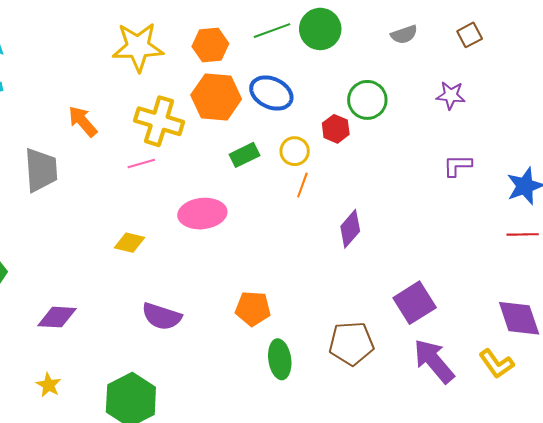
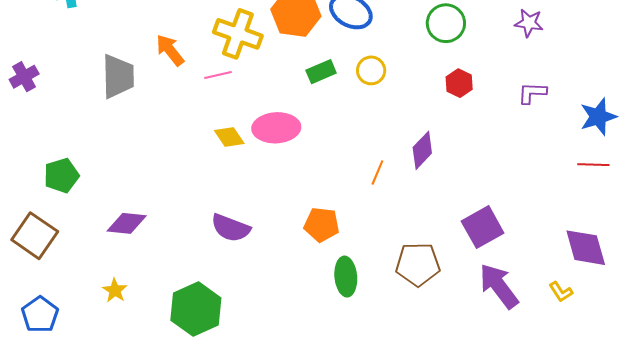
orange arrow: (83, 121) -> (170, 50), moved
red hexagon: (336, 129) -> (459, 83), moved
orange line: (302, 185) -> (377, 172), moved
yellow diamond: (129, 243) -> (229, 137), moved, turned 40
yellow L-shape: (496, 364) -> (561, 292), size x0.7

